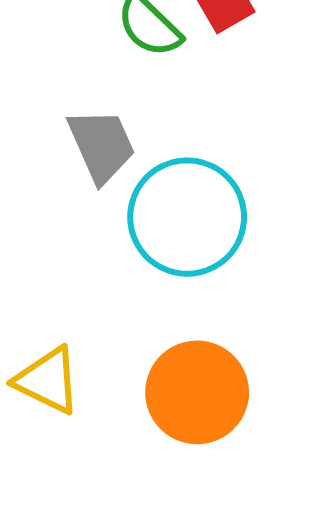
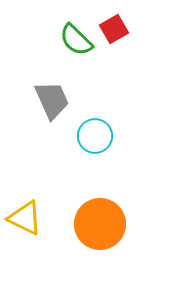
cyan circle: (187, 217) -> (95, 136), size x0.6

